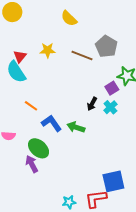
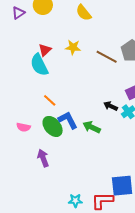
yellow semicircle: (69, 18) -> (84, 13), moved
black arrow: (92, 104) -> (110, 106), turned 80
green ellipse: (39, 148) -> (53, 126), moved

